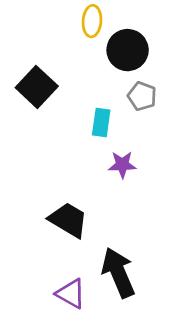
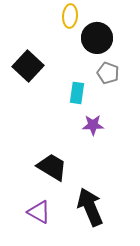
purple triangle: (71, 294) -> (39, 212), moved

